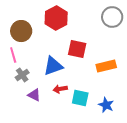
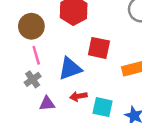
pink line: (13, 55) -> (36, 55), moved
purple triangle: (34, 95) -> (47, 103), turned -32

